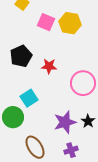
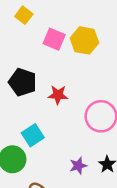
black pentagon: (21, 56) -> (23, 82), turned -30
purple star: (65, 122) -> (78, 166), size x0.6

